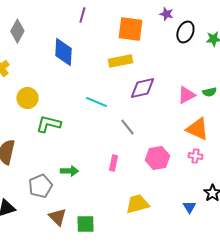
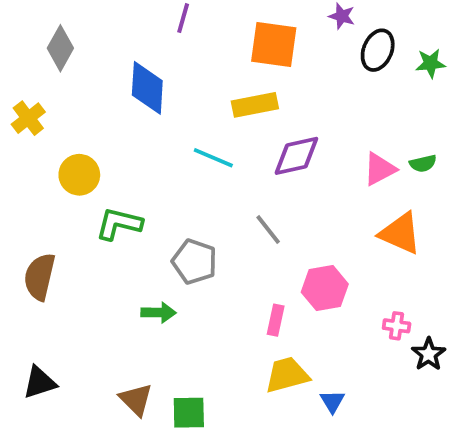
cyan line: (96, 102) -> (213, 158), moved
pink cross: (195, 156) -> (397, 326), moved
pink rectangle: (113, 163) -> (276, 320), moved
gray pentagon: (40, 186) -> (194, 262), moved, turned -30
blue triangle: (189, 207) -> (332, 401), moved

